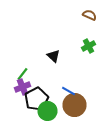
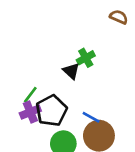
green cross: (88, 46) -> (86, 58), moved
black pentagon: (36, 99) -> (51, 111), moved

